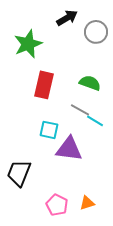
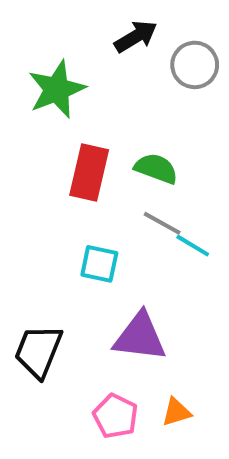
green semicircle: (90, 83) -> (156, 168), moved
purple triangle: (69, 149) -> (140, 337), moved

